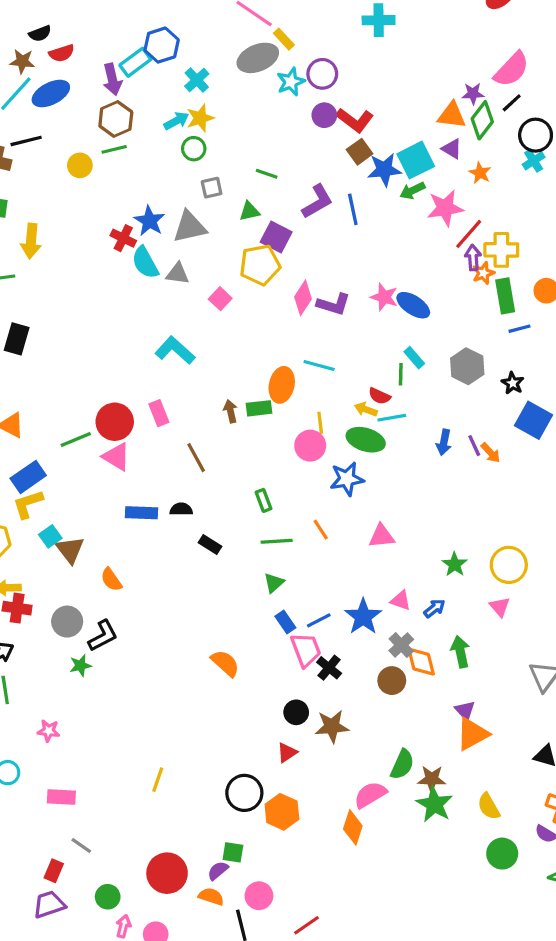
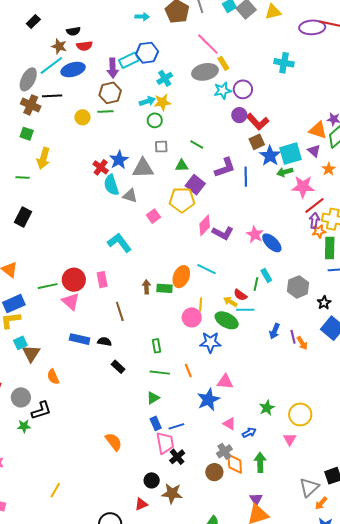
blue star: (384, 170) -> (270, 156), turned 30
blue star: (363, 617) -> (208, 400), moved
yellow line: (158, 780) -> (55, 490), moved

